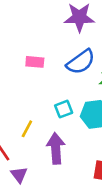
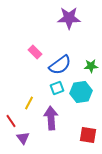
pink rectangle: (35, 62) -> (35, 52), turned 40
blue semicircle: (81, 62) -> (60, 65), moved

